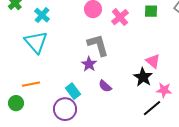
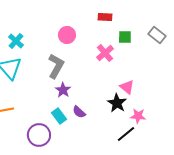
pink cross: (120, 17) -> (105, 53), moved
gray L-shape: (98, 45) -> (56, 66), moved, turned 45
cyan rectangle: (73, 91) -> (59, 116), moved

